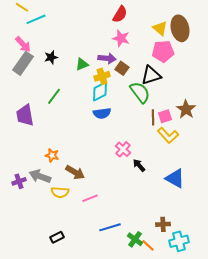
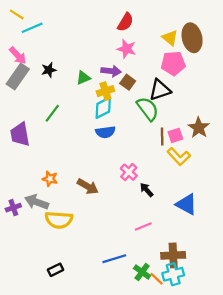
brown arrow: (75, 172) -> (88, 187), moved
yellow semicircle: (60, 192) -> (59, 220), size x1.4
pink line: (90, 198) -> (143, 226), moved
brown cross: (163, 224) -> (173, 255), size x1.5
cyan cross: (179, 241) -> (173, 274), moved

